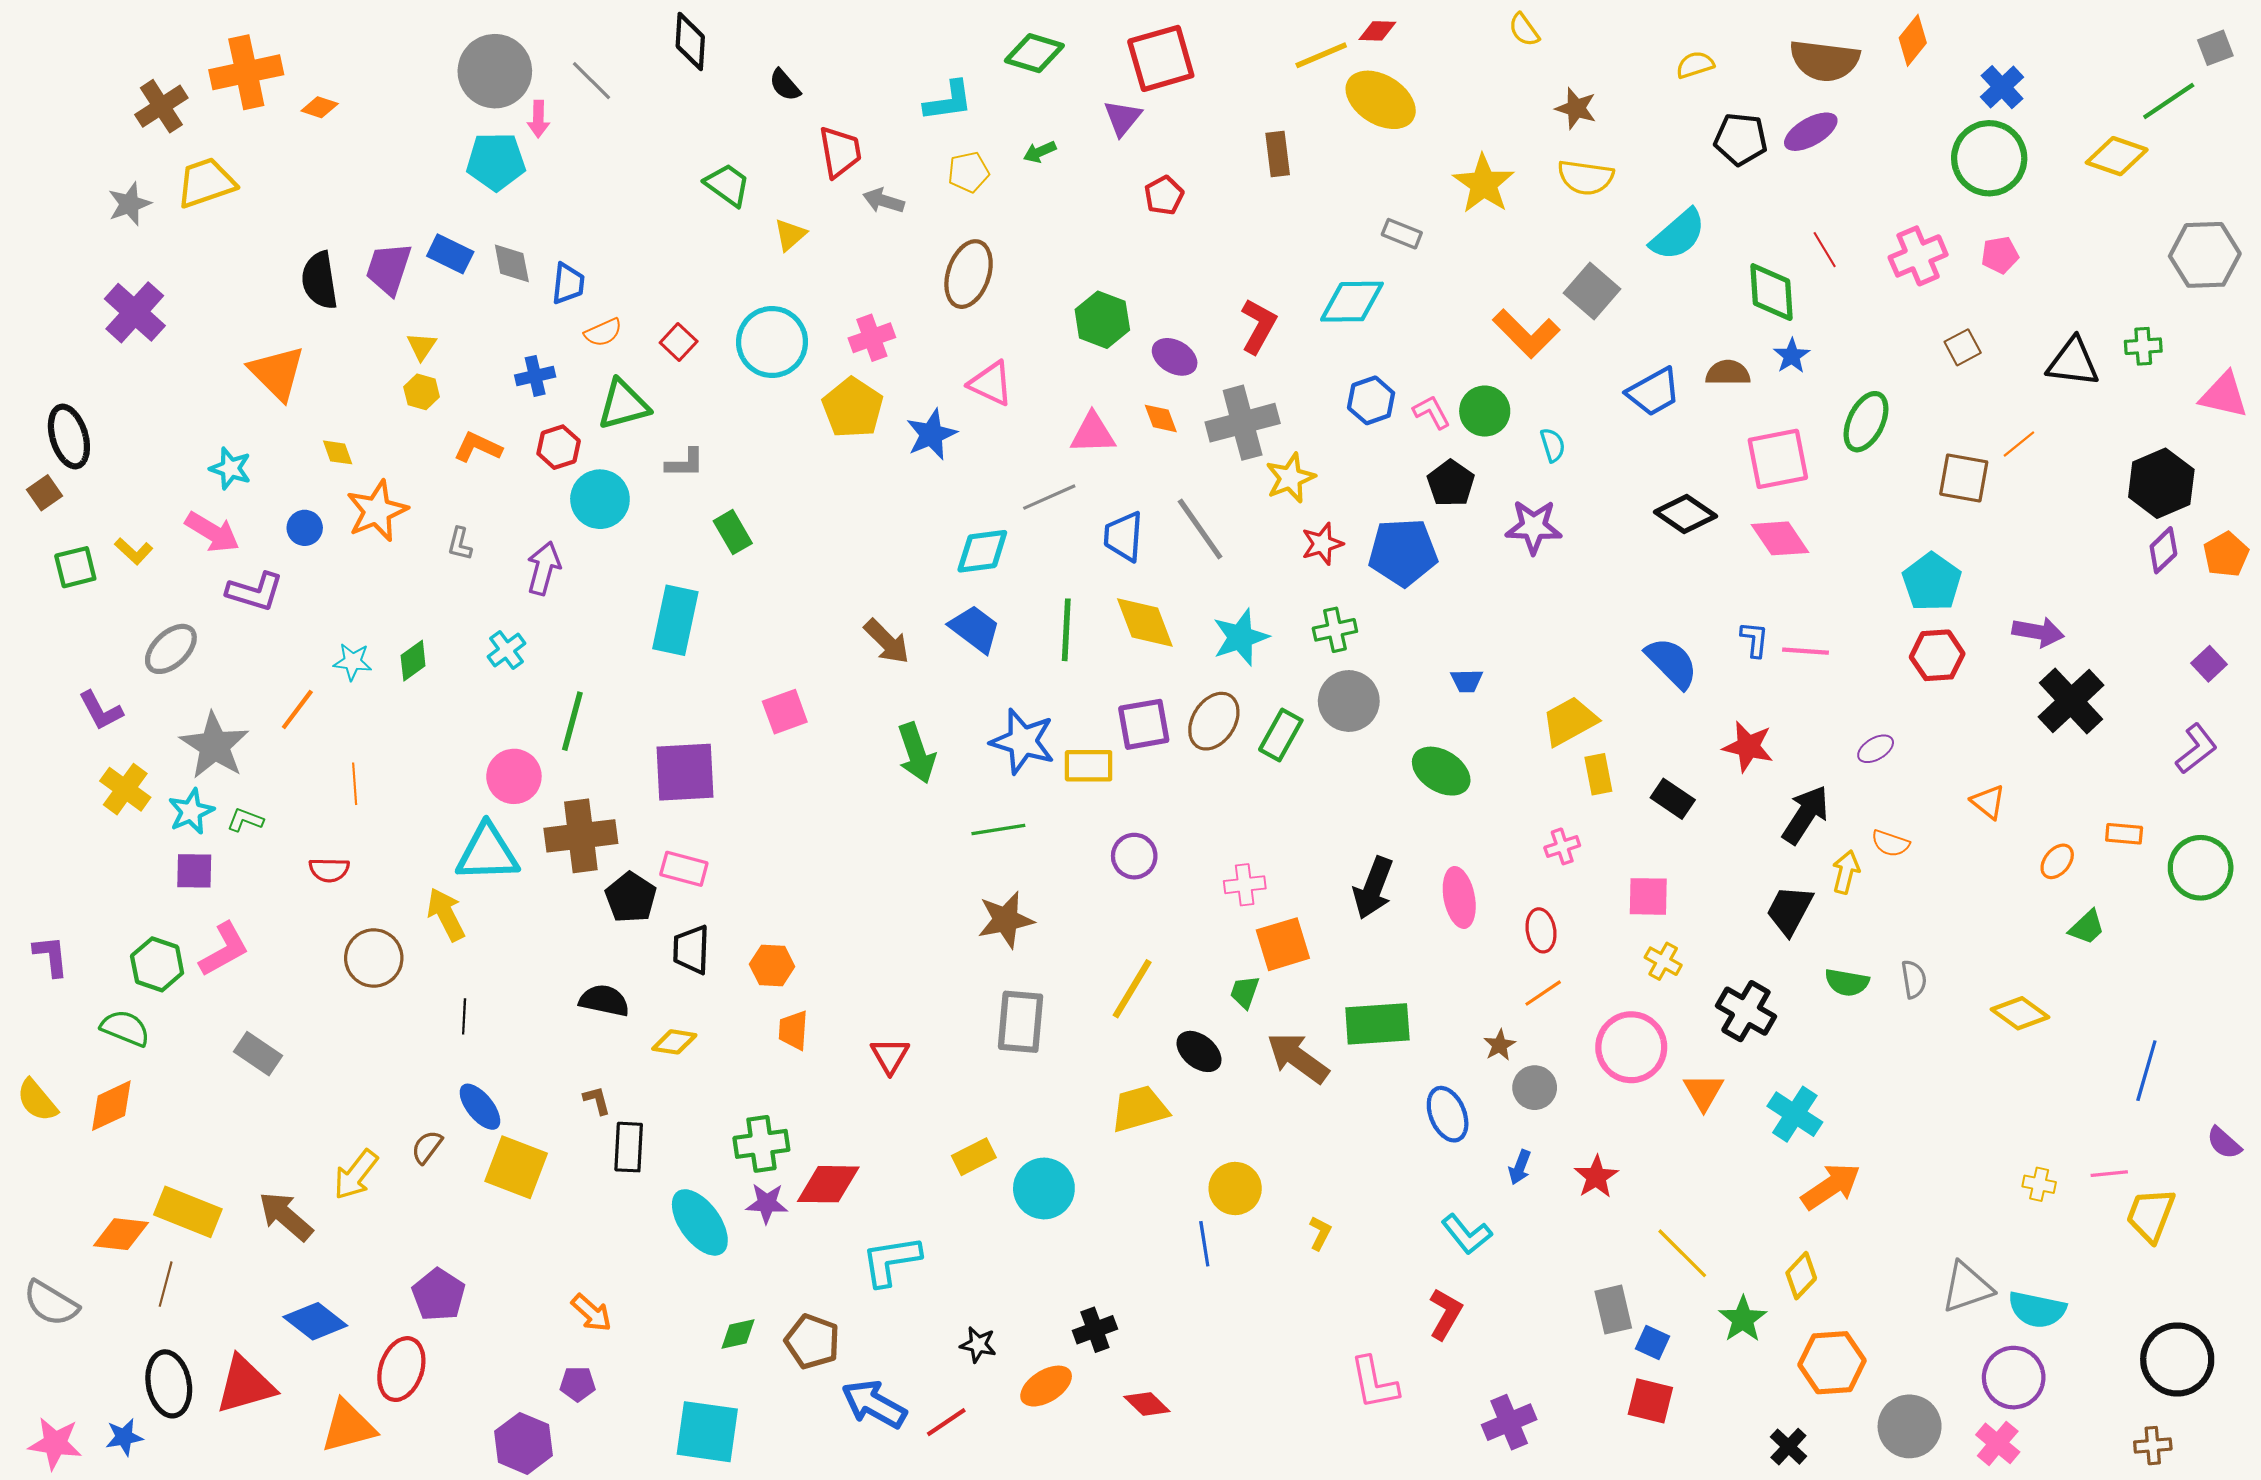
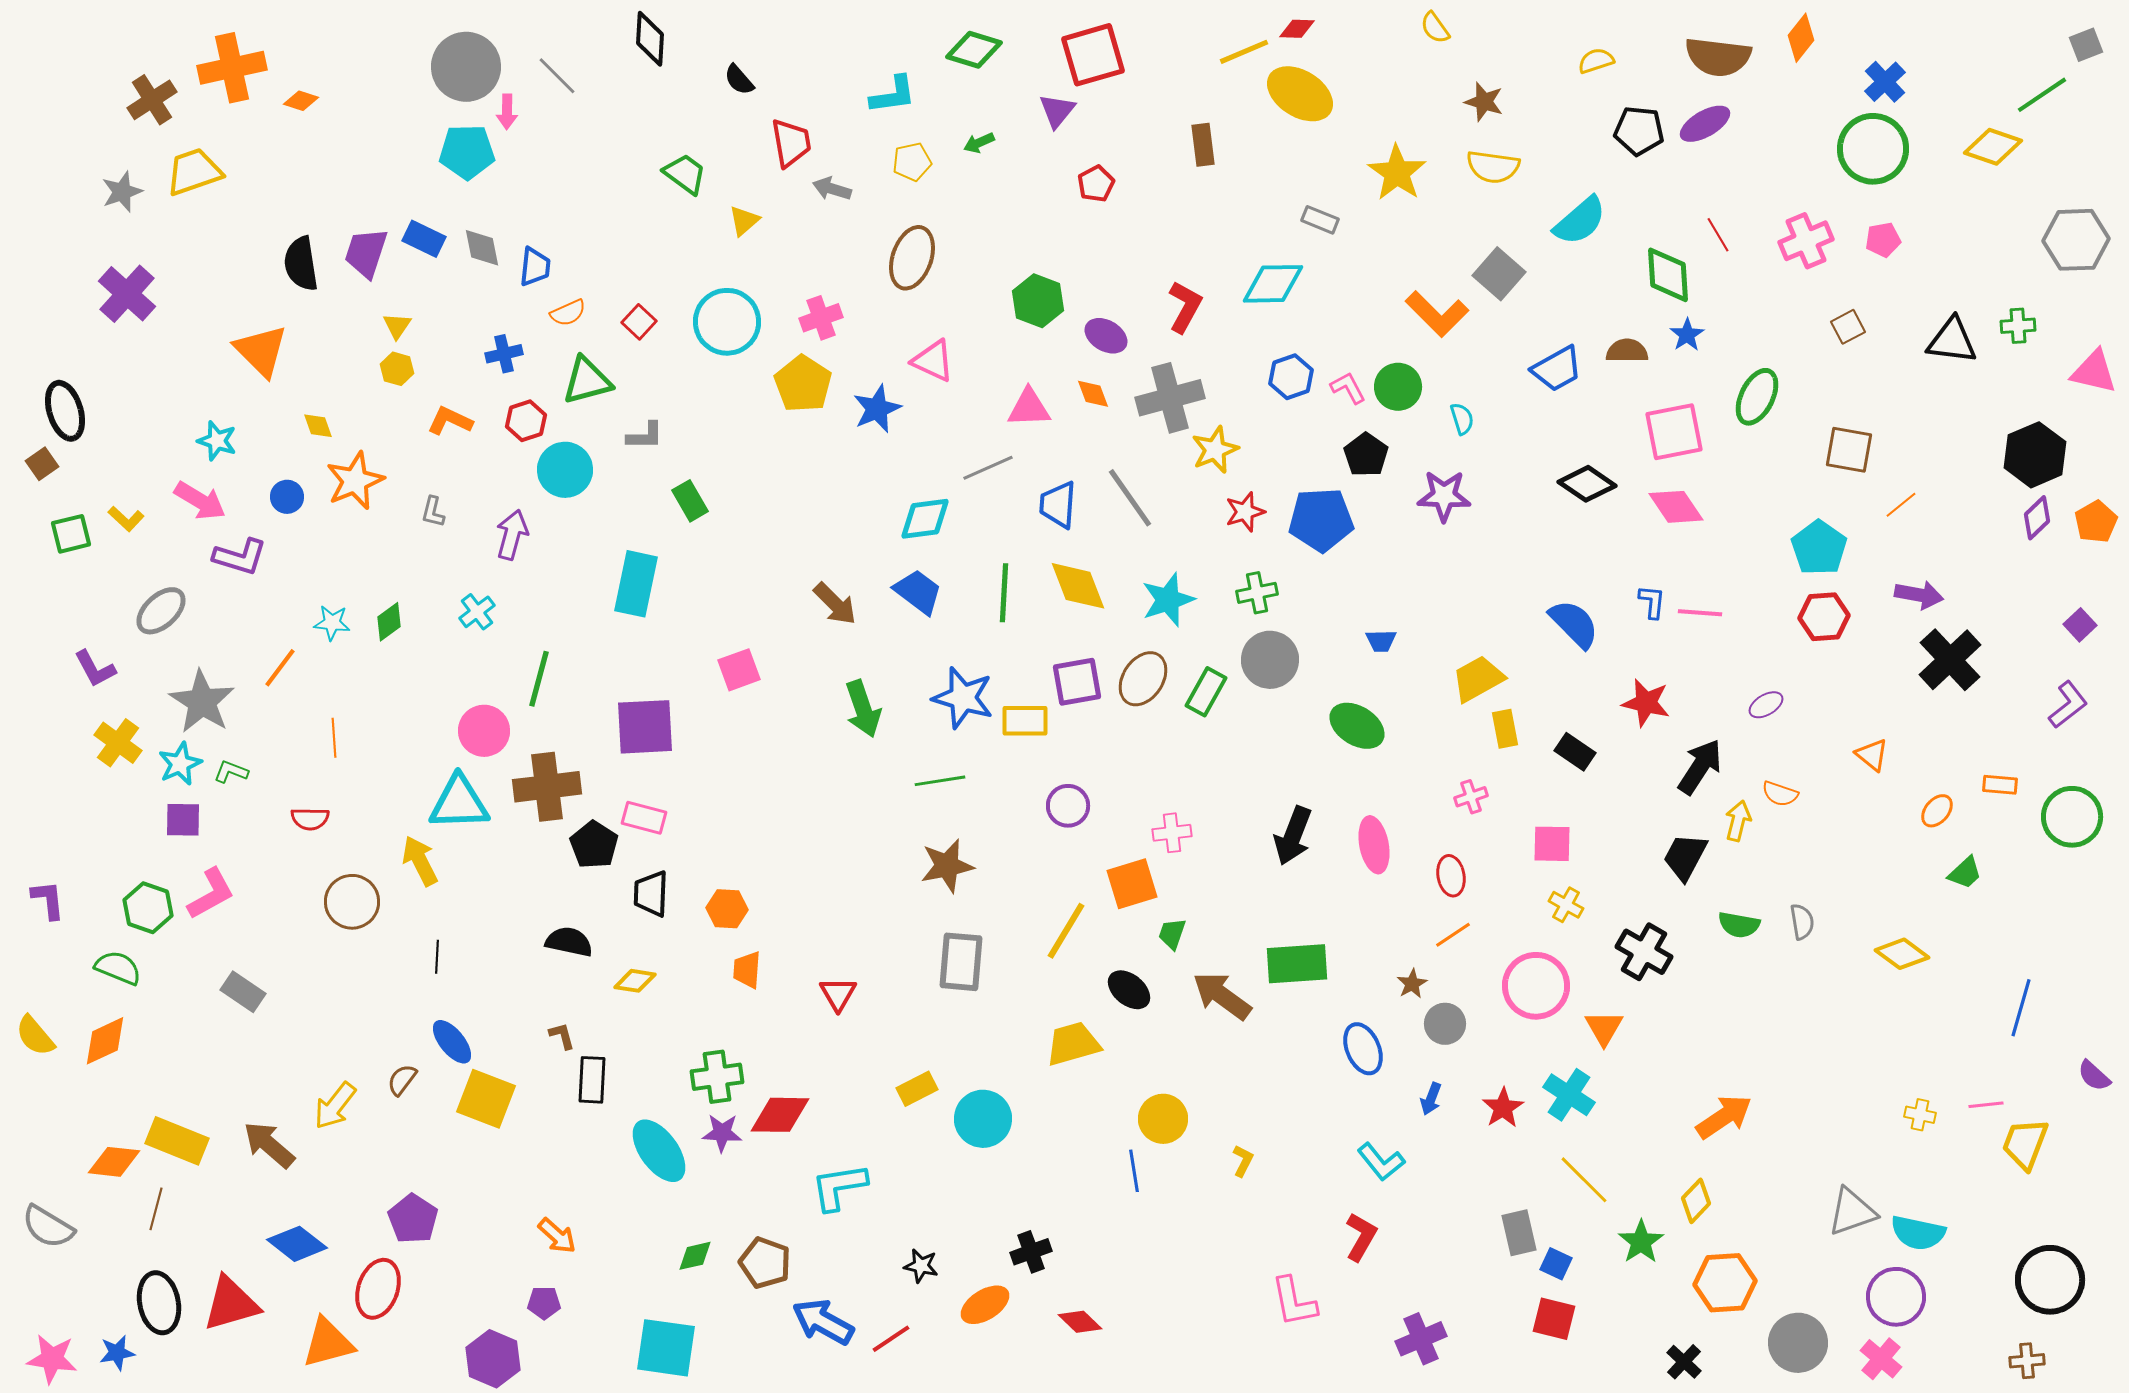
orange line: (2019, 444) -> (1901, 505), moved
orange square: (1283, 944) -> (1132, 884), moved
cyan cross: (1795, 1114) -> (1569, 1095), moved

